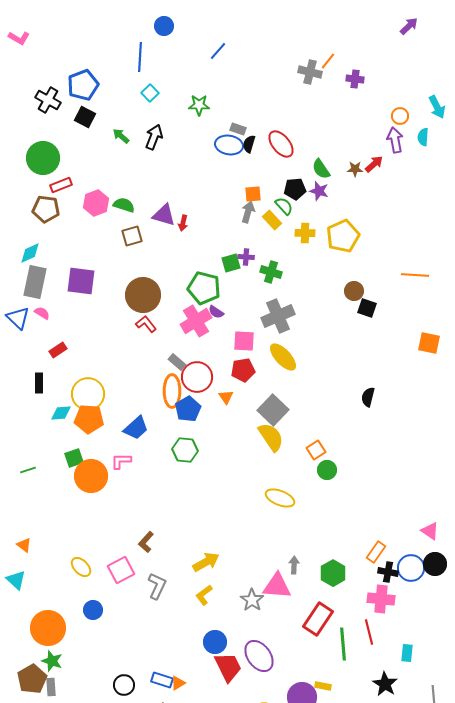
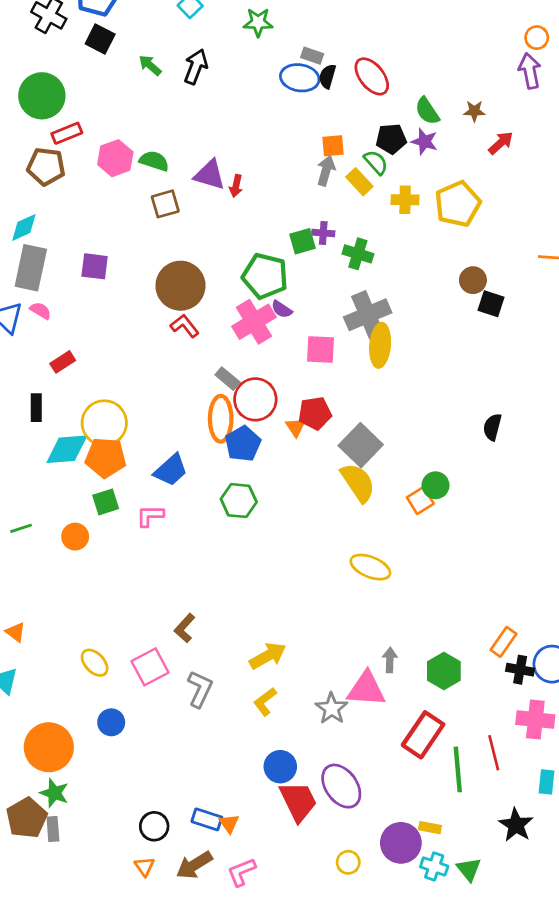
red arrow: (374, 164) -> (501, 143), moved
purple square: (81, 281) -> (95, 266), size x0.7
yellow ellipse: (283, 357) -> (380, 345), moved, turned 48
red pentagon: (243, 370) -> (315, 413), moved
cyan diamond: (61, 413) -> (67, 449), size x1.5
green square: (74, 458) -> (106, 502), moved
green circle: (327, 470) -> (436, 485), moved
orange circle: (91, 476) -> (75, 537), moved, size x0.6
pink cross: (381, 599) -> (535, 720), moved
orange triangle: (178, 683) -> (229, 823), turned -35

